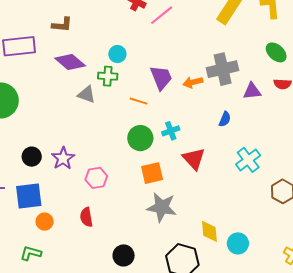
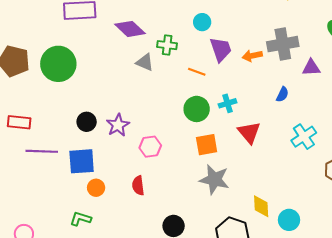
cyan circle: (117, 54) -> (202, 22), moved

